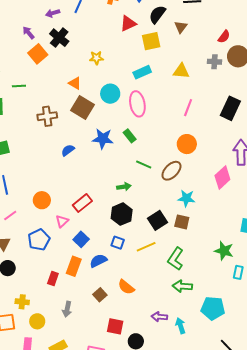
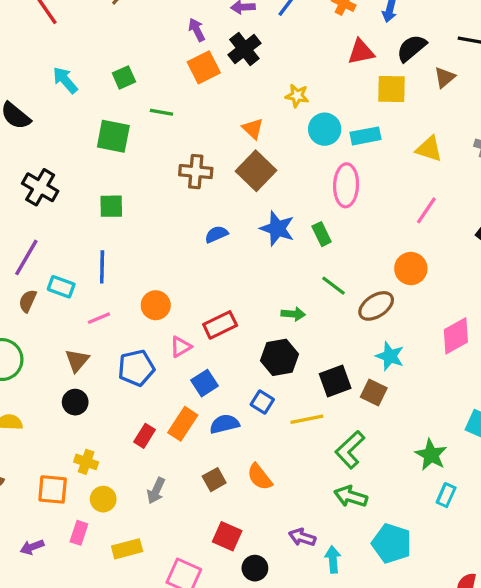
cyan circle: (110, 94) -> (325, 129), moved

